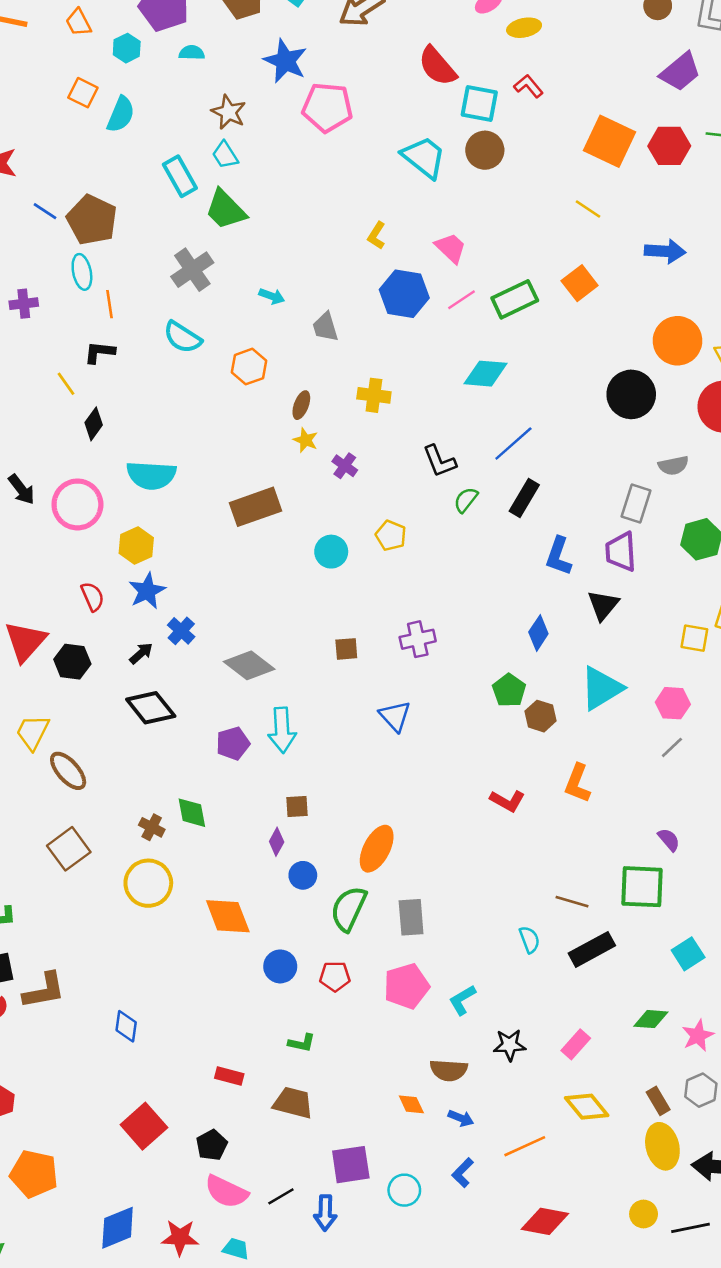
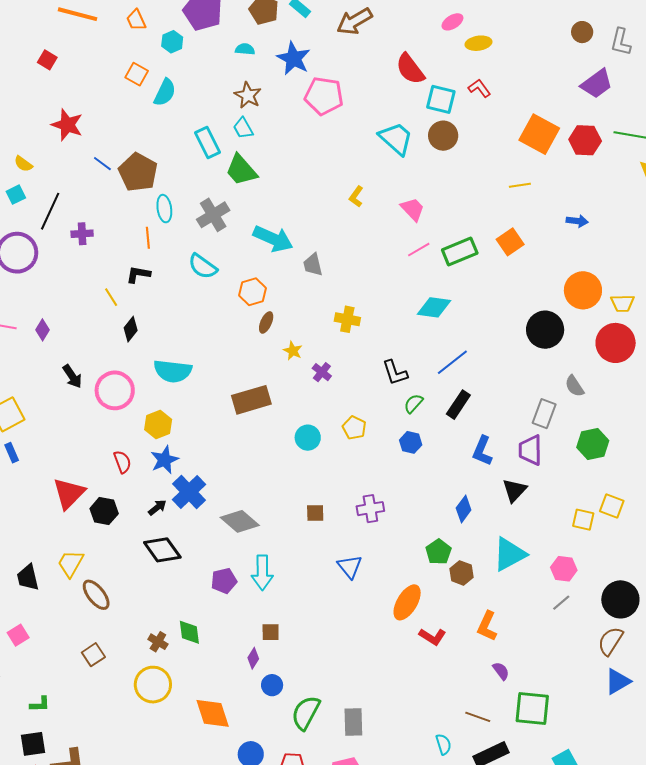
cyan semicircle: (192, 53) -> (245, 49), moved
yellow line: (588, 209) -> (520, 185), turned -45
blue arrow: (665, 251) -> (577, 221), size x0.7
cyan ellipse: (82, 272) -> (164, 209), moved
blue hexagon: (404, 294) -> (411, 442), moved, size x0.6
cyan arrow: (272, 296) -> (273, 239), size x2.0
brown ellipse: (301, 405) -> (266, 322), moved
gray semicircle: (673, 465) -> (574, 386), turned 65
blue cross: (181, 631) -> (189, 492), size x1.6
purple semicircle: (669, 840) -> (501, 671), moved
brown square: (69, 849) -> (93, 655), size x0.7
orange ellipse: (377, 849) -> (407, 602), moved

